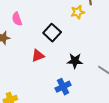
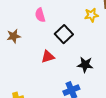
pink semicircle: (17, 19) -> (40, 15), moved

